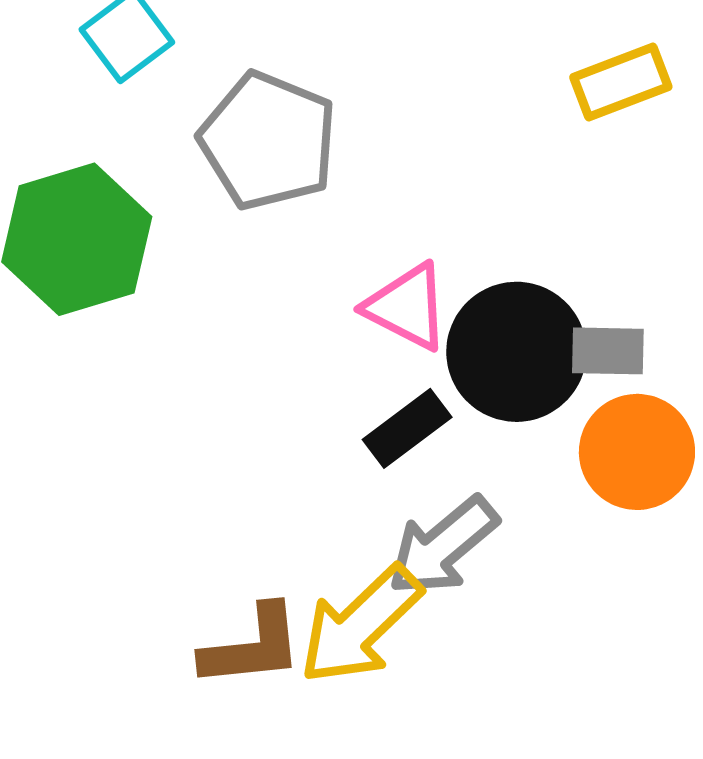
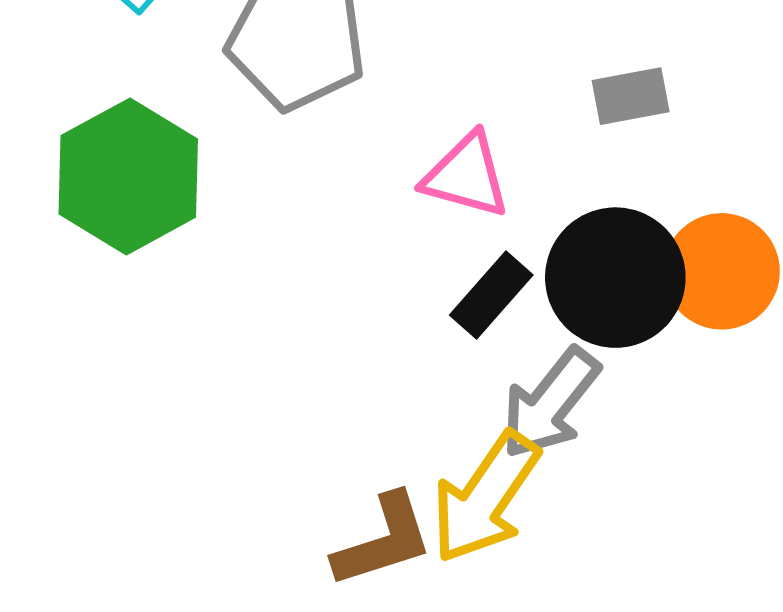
gray rectangle: (608, 351) -> (631, 96), moved
black circle: (516, 352) -> (615, 278), moved

